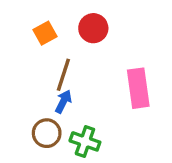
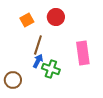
brown circle: (47, 133) -> (13, 80), moved
green cross: (85, 141) -> (51, 69), moved

